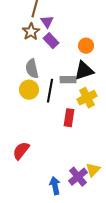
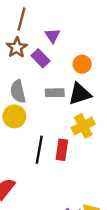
purple triangle: (47, 22) -> (52, 36), moved
gray rectangle: (68, 80) -> (55, 93), moved
black line: (50, 91) -> (39, 150), moved

